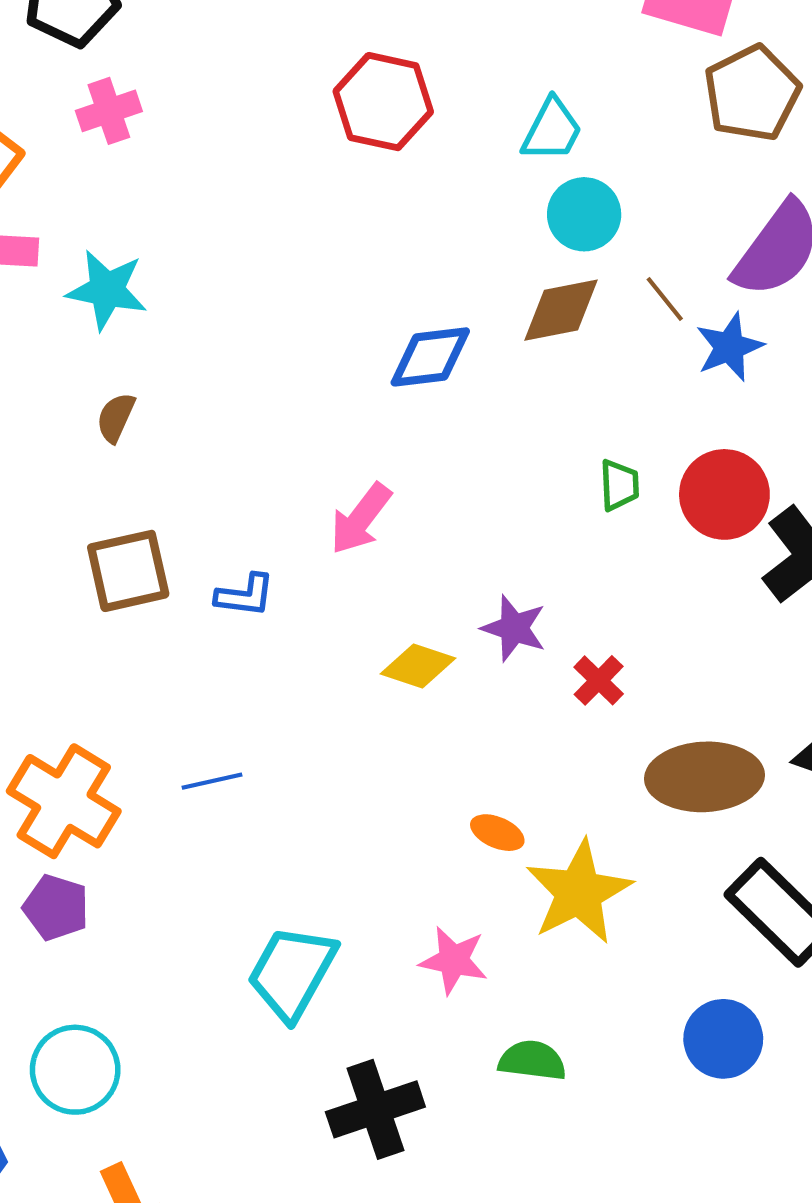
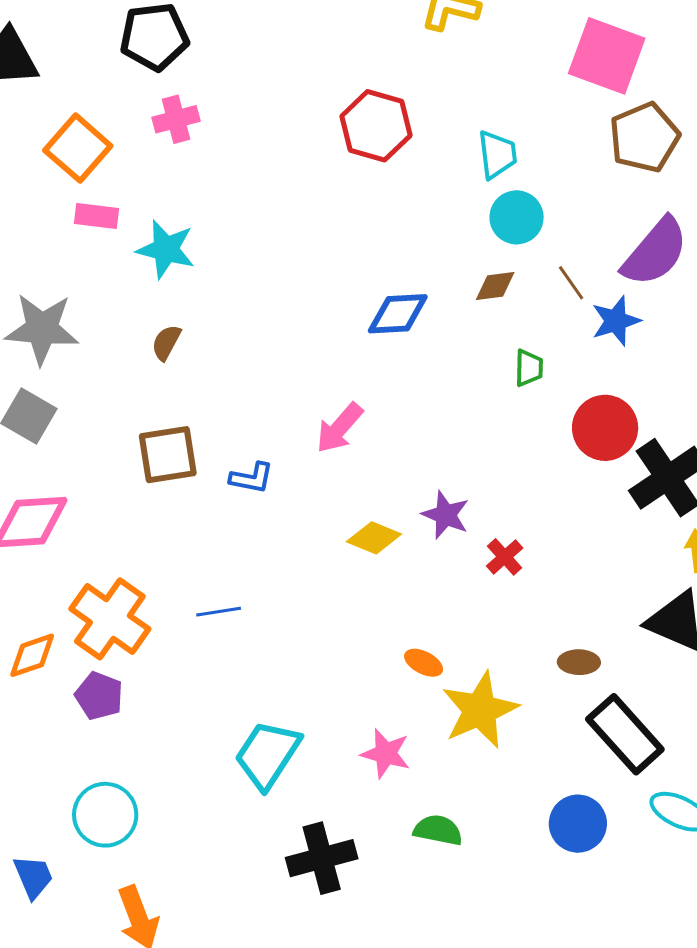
cyan trapezoid: (552, 130) -> (497, 155), turned -38
brown diamond: (561, 310) -> (495, 286), size x0.7
green trapezoid: (619, 485) -> (529, 368), moved
brown ellipse: (704, 777) -> (579, 662), moved, size x0.5

